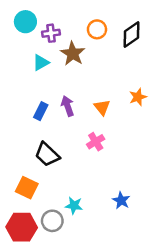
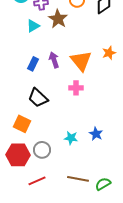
orange triangle: (102, 107) -> (81, 61), size x1.6
pink cross: (96, 142) -> (76, 88), turned 32
cyan star: (74, 206) -> (71, 138), moved

